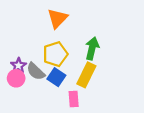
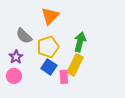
gray semicircle: (36, 71) -> (24, 36), moved
pink circle: (16, 78) -> (14, 76), moved
pink rectangle: (74, 99) -> (64, 77), moved

